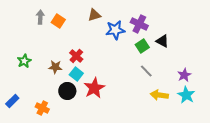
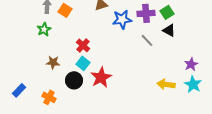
purple cross: (139, 24) -> (146, 13), turned -30
green square: (142, 46) -> (167, 12), moved
green star: (24, 61) -> (44, 29), moved
brown star: (55, 67) -> (53, 62), moved
gray line: (146, 71) -> (147, 40), moved

